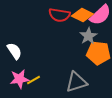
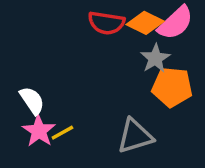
white semicircle: (14, 51) -> (32, 101), moved
pink star: (19, 79) -> (39, 131), turned -30

